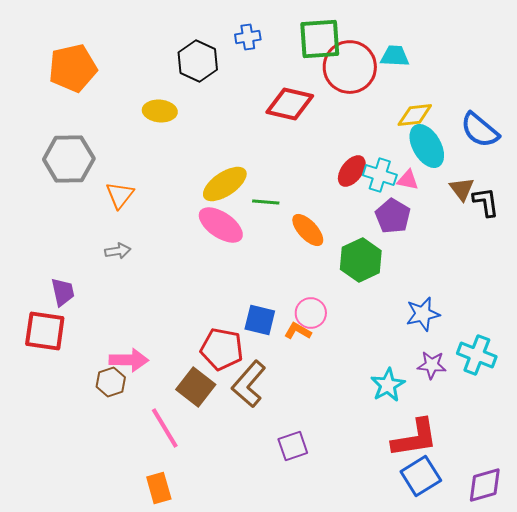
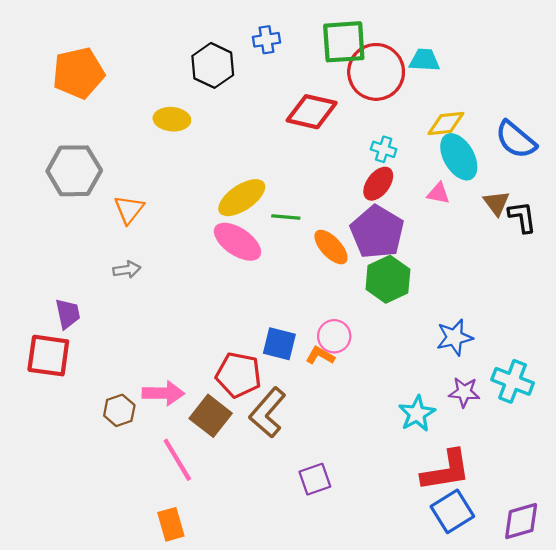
cyan cross: (380, 175) -> (384, 149), moved, size x0.7
purple pentagon: (393, 216) -> (377, 232), moved, size x1.4
pink arrow: (129, 360) -> (163, 393), moved

